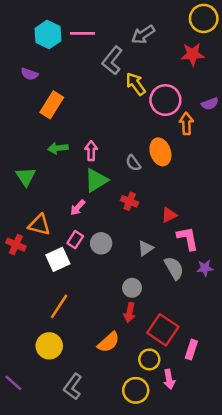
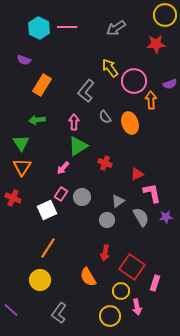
gray L-shape: (112, 60) -> (86, 91), moved
green arrow: (58, 148) -> (37, 120), moved
gray semicircle: (133, 163) -> (105, 117), moved
orange triangle: (39, 225) -> (22, 167), moved, turned 48
gray circle: (132, 288) -> (107, 220), moved
orange semicircle: (109, 342) -> (88, 277), turned 102

